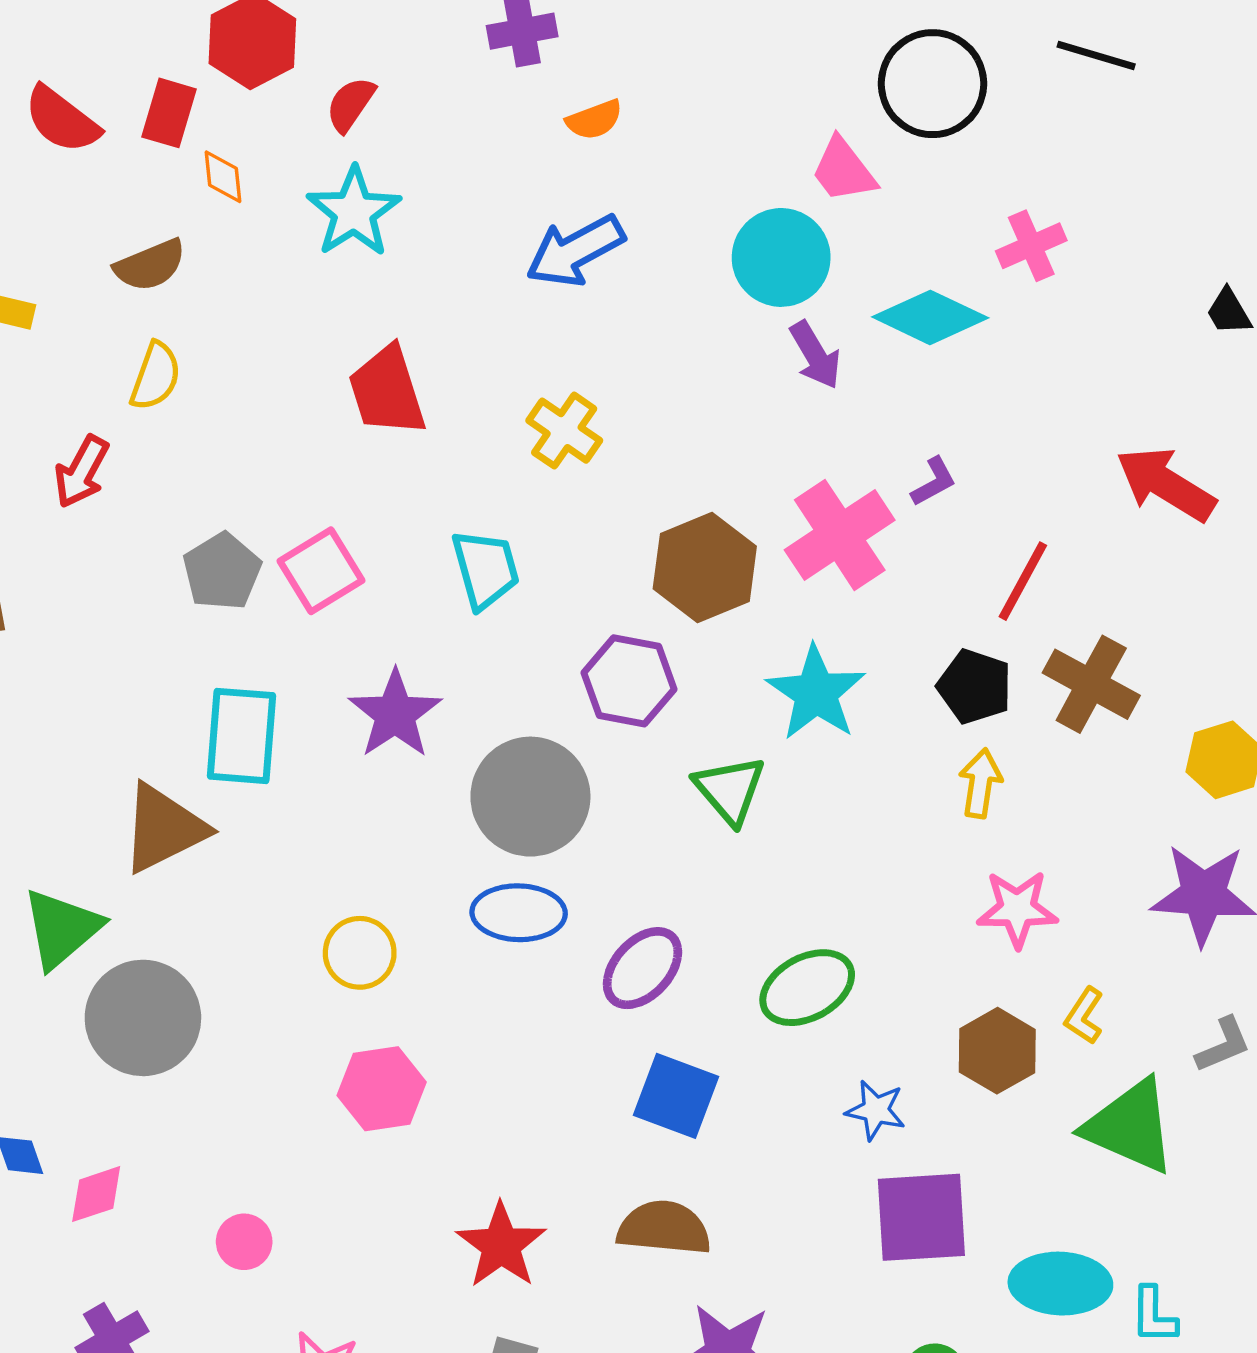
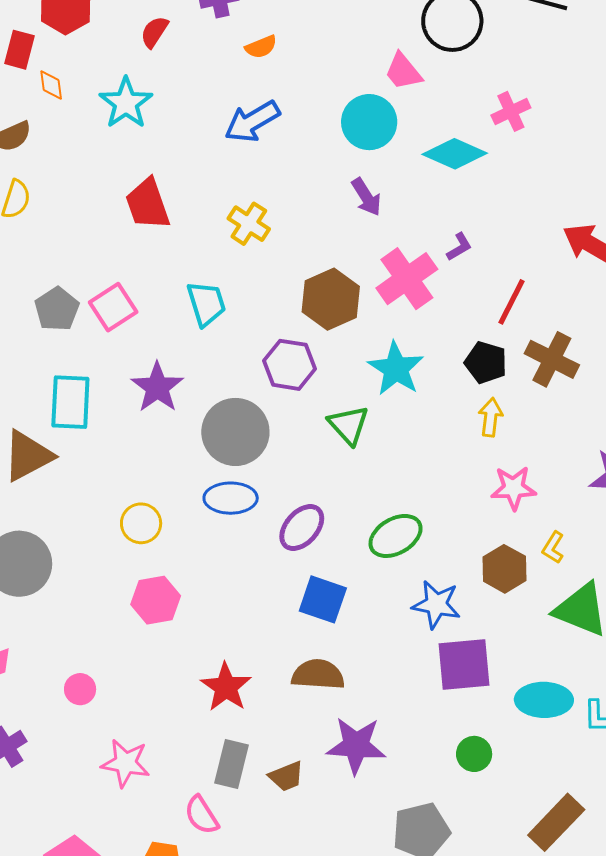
red semicircle: (350, 104) -> (154, 32), moved
purple arrow: (815, 355) -> (366, 197), moved
blue star: (876, 1110) -> (436, 604), size x1.4

